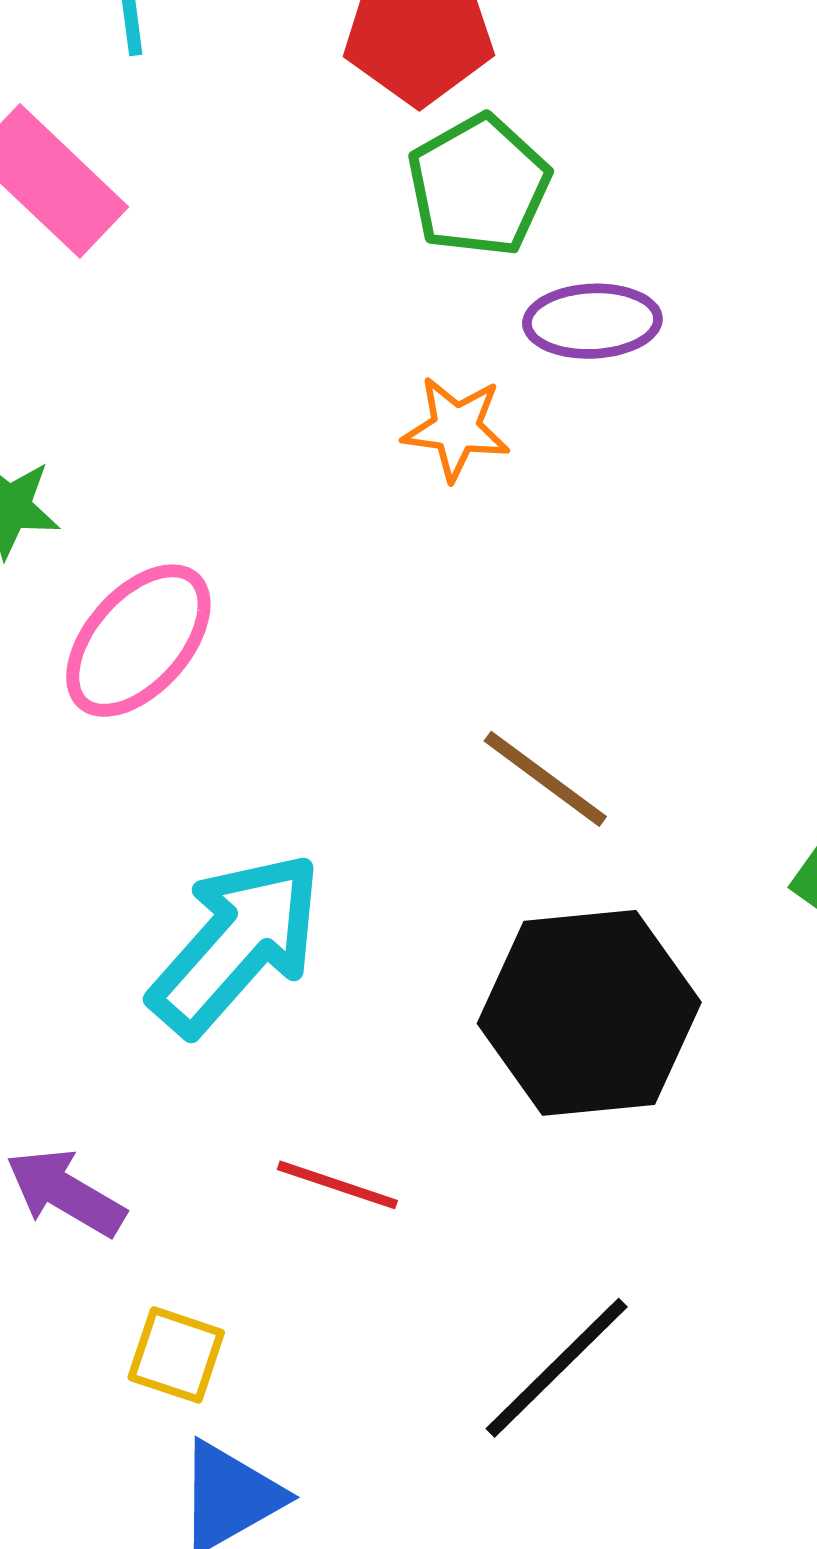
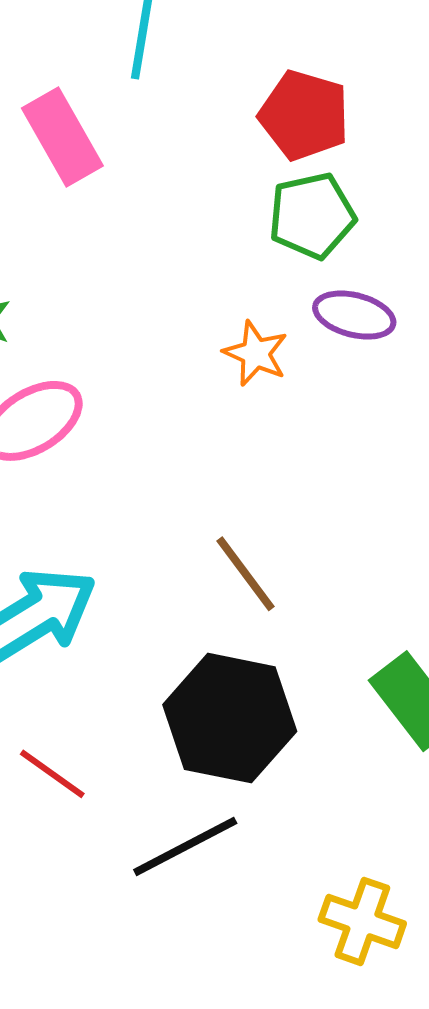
black line: (557, 1368) -> (185, 847), moved

